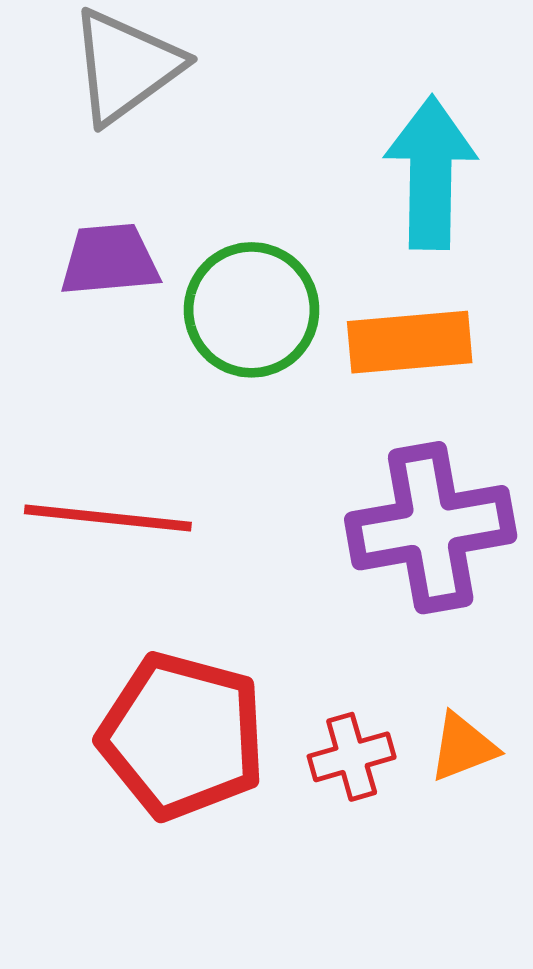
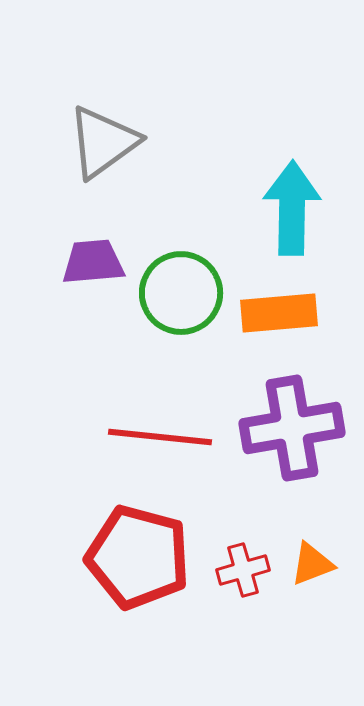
red line: (108, 518) -> (160, 437), moved

